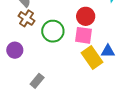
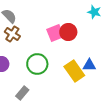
green circle: (53, 31) -> (37, 64), moved
pink square: (84, 35) -> (55, 33), moved, turned -30

